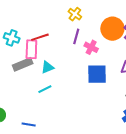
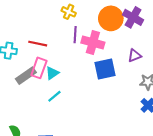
red line: (40, 37) -> (38, 44), turned 42
pink cross: (91, 47) -> (93, 43), size x1.5
pink rectangle: (31, 49) -> (39, 68), moved, turned 30

